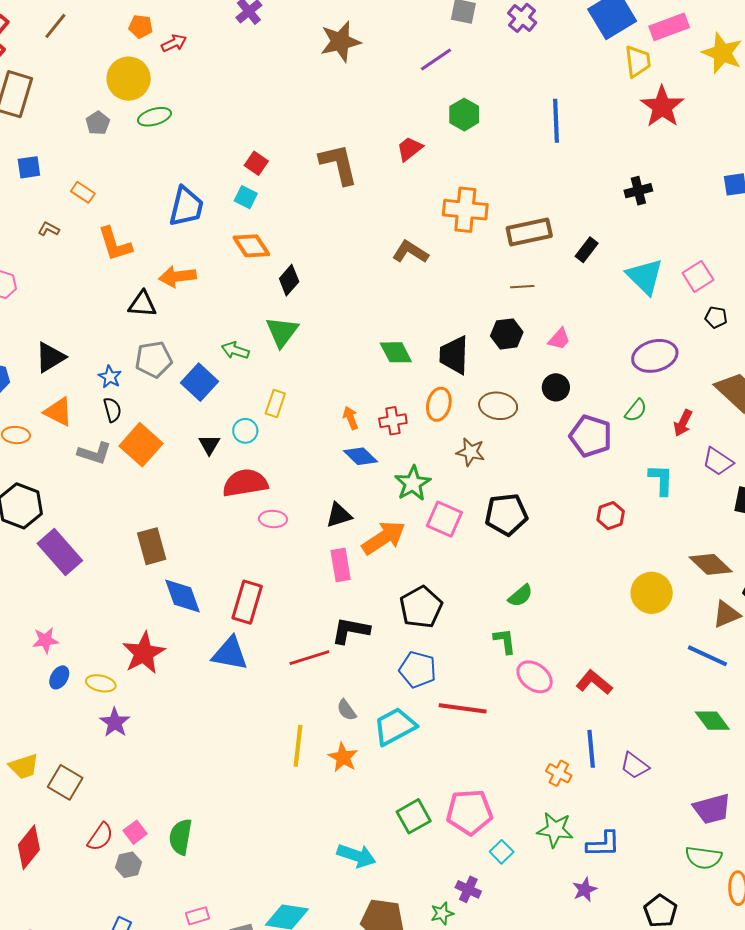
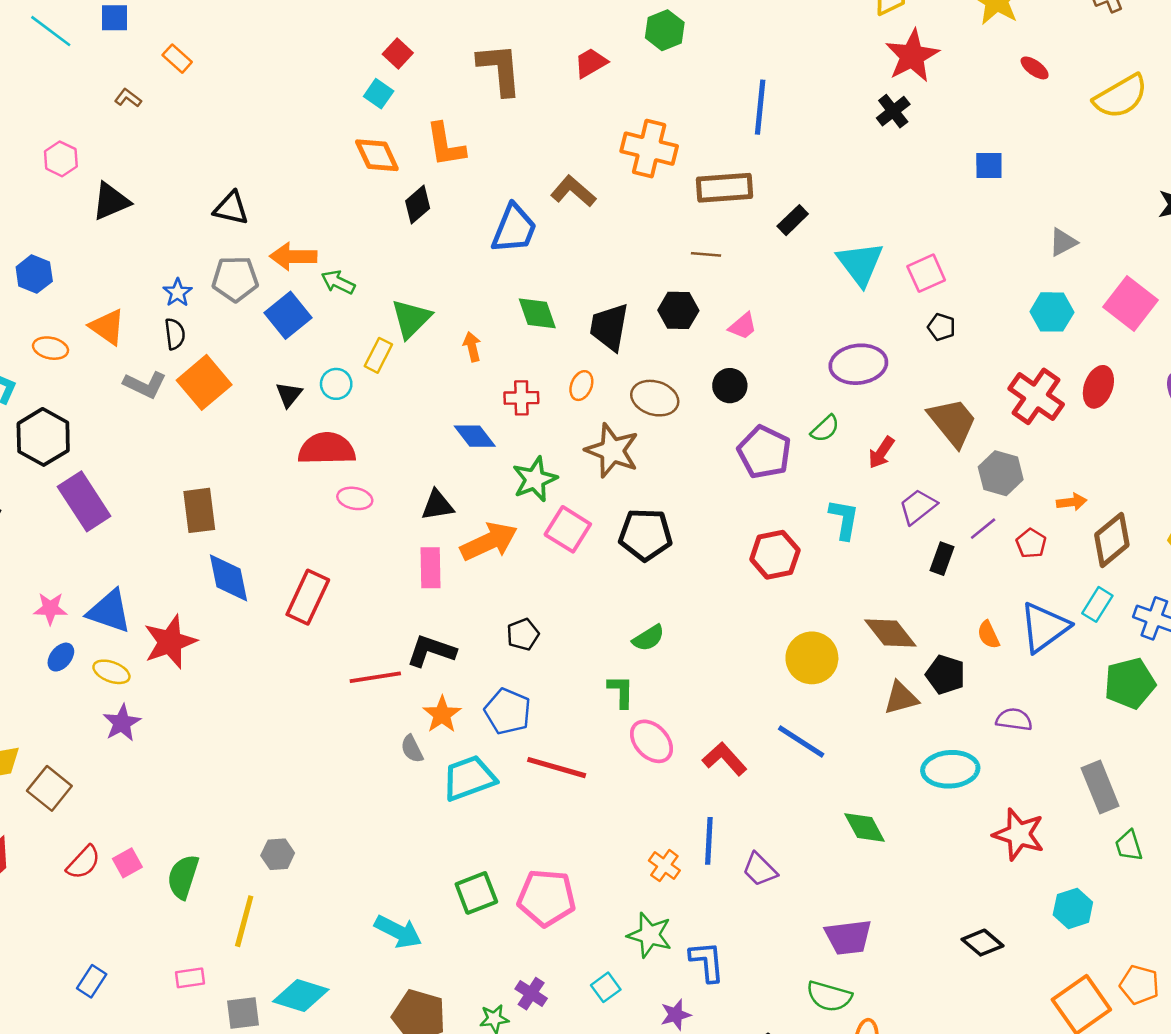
blue line: (556, 121) -> (760, 107), moved
black cross: (638, 191) -> (893, 111), moved, turned -32
blue trapezoid: (186, 207) -> (514, 229), moved
orange L-shape: (115, 244) -> (446, 145), moved
orange arrow: (178, 276) -> (293, 256), moved
green triangle: (282, 332) -> (411, 319), moved
black triangle: (50, 357) -> (111, 201), moved
orange ellipse: (439, 404) -> (581, 386), size x0.7
orange arrow: (351, 418) -> (472, 347), moved
brown star: (470, 452) -> (612, 451), size x1.5
purple trapezoid: (718, 461) -> (918, 507), turned 100
red hexagon: (611, 516) -> (775, 555), size x1.4
black pentagon: (421, 607) -> (523, 634), size x0.6
blue triangle: (230, 654) -> (109, 611), moved
blue line: (707, 656) -> (801, 741), moved
yellow line: (298, 746) -> (244, 921), moved
orange star: (343, 757) -> (442, 714), moved
blue L-shape: (603, 844) -> (707, 962), turned -102
cyan square: (502, 852) -> (606, 987), moved
gray hexagon: (128, 865) -> (278, 854), moved

